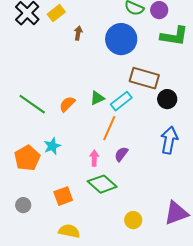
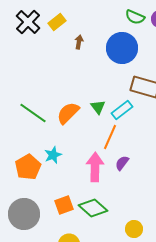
green triangle: (97, 98) -> (98, 107), turned -42
orange semicircle: (67, 104) -> (68, 113), size x1.4
pink arrow: (94, 158) -> (95, 167), size x1.8
green diamond: (102, 184) -> (93, 208), moved
gray circle: (23, 205) -> (24, 214), size x2.0

